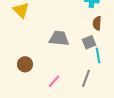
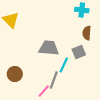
cyan line: (98, 55) -> (64, 65), moved, turned 35
gray line: (86, 78) -> (54, 80), moved

